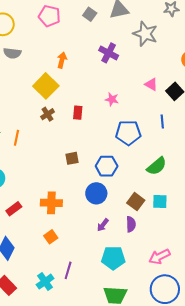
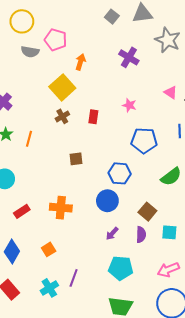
pink pentagon: (49, 16) -> (56, 40), moved
brown square: (72, 158) -> (76, 159), moved
cyan square: (160, 201) -> (169, 232), moved
orange square: (51, 237) -> (49, 249), moved

